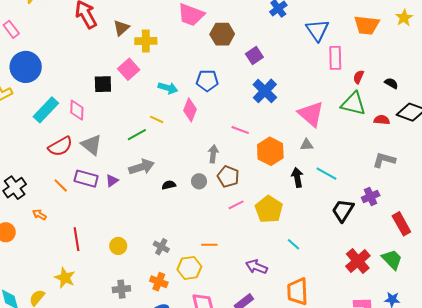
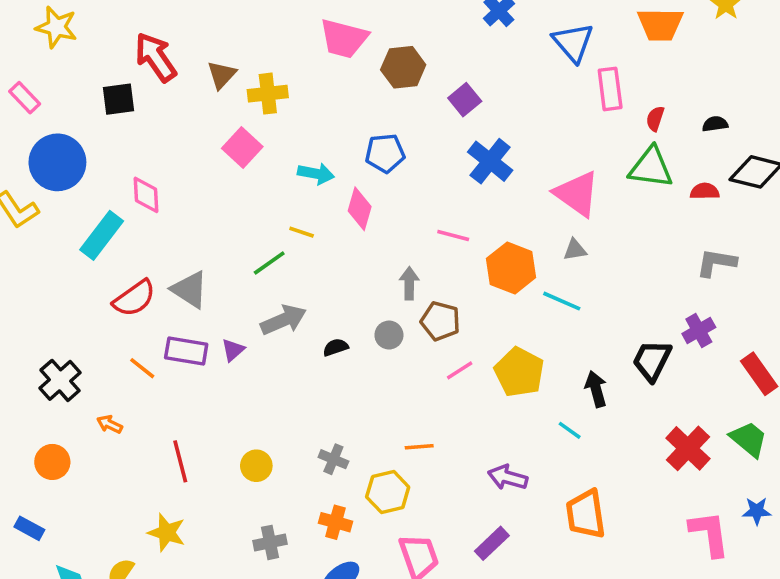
black semicircle: (391, 83) -> (715, 124), turned -32
black square: (103, 84) -> (118, 99), moved
pink diamond: (77, 110) -> (146, 195), moved
cyan line: (326, 174) -> (562, 301), moved
black arrow: (297, 177) -> (596, 389), moved

